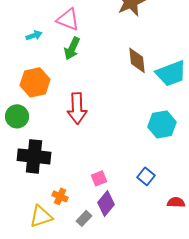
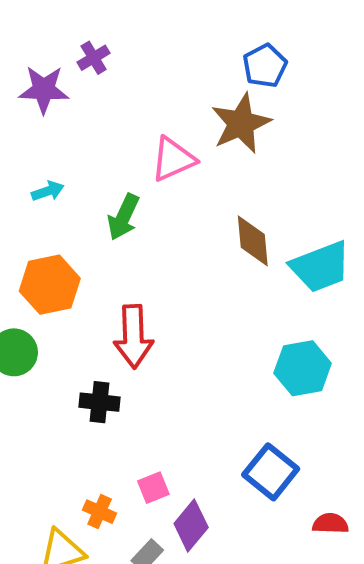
pink triangle: (68, 19) -> (173, 159), moved, turned -45
black cross: (34, 156) -> (100, 402), moved, size x0.6
blue square: (146, 176) -> (271, 472), size x1.5
pink square: (99, 178) -> (153, 488), moved

